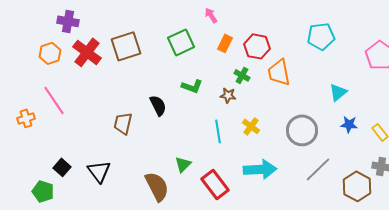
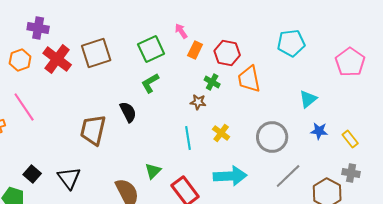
pink arrow: (211, 15) -> (181, 31), moved
green L-shape: (192, 86) -> (150, 83), moved, turned 130
brown trapezoid: (123, 123) -> (93, 130), size x1.4

